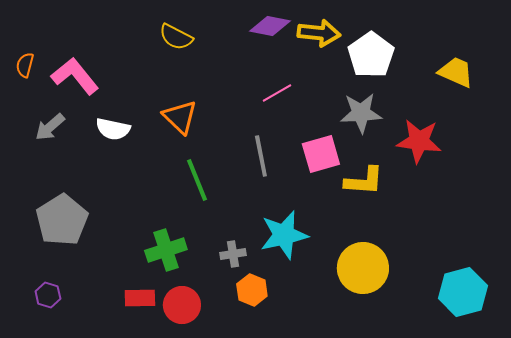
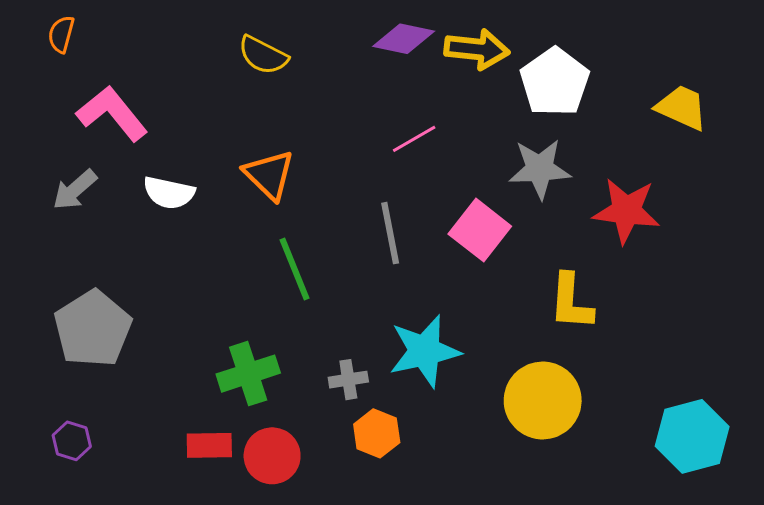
orange semicircle: (25, 65) -> (61, 34), moved
pink square: (321, 154) -> (480, 230), turned -36
yellow L-shape: (364, 181) -> (571, 302), moved, turned 90

